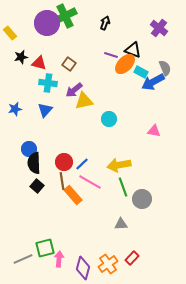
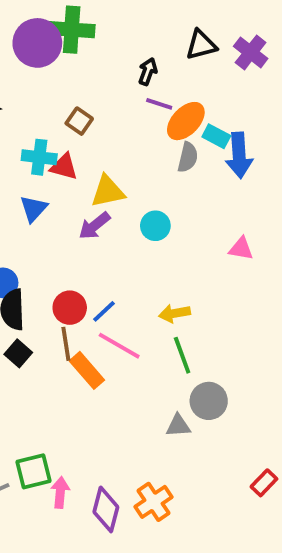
green cross: (65, 16) -> (72, 30), turned 30
black arrow: (105, 23) -> (148, 72), moved
black triangle: (133, 50) -> (201, 45), moved, turned -36
red triangle: (39, 63) -> (64, 167), moved
gray semicircle: (165, 68) -> (188, 157), moved, turned 35
blue arrow: (153, 82) -> (239, 155), turned -65
purple arrow: (74, 90) -> (94, 226), moved
yellow arrow: (119, 165) -> (174, 313), size x0.7
gray circle: (142, 199) -> (209, 401), moved
red rectangle: (132, 258) -> (264, 483), moved

